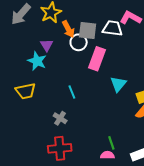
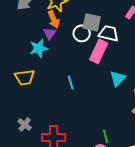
white trapezoid: (112, 28) -> (109, 33), moved
orange arrow: (68, 29) -> (54, 19), moved
cyan star: (37, 61) -> (39, 48), turned 30
gray cross: (60, 118) -> (25, 124), moved

